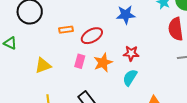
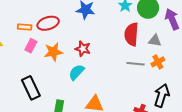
orange rectangle: (66, 30) -> (25, 27), moved

